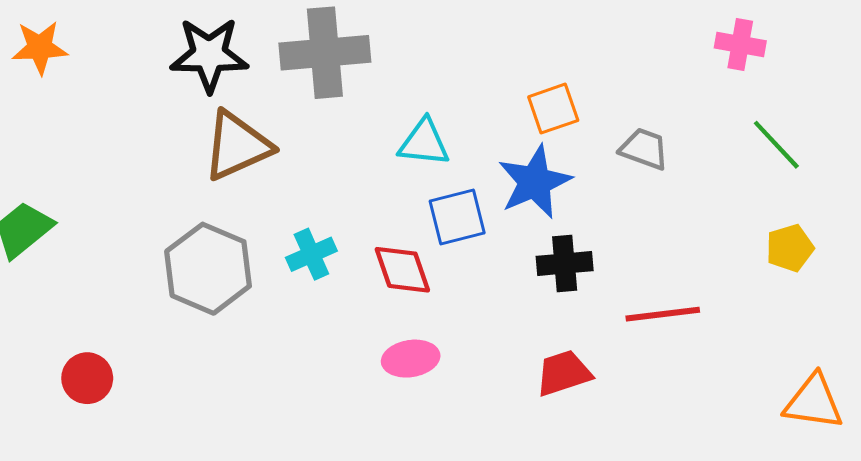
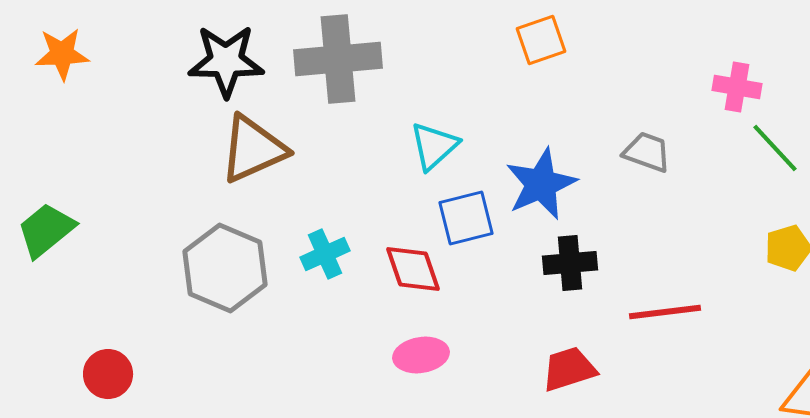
pink cross: (740, 44) -> (737, 87), moved
orange square: (553, 109) -> (541, 40), moved
cyan triangle: (424, 143) -> (434, 146), turned -48

